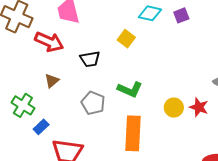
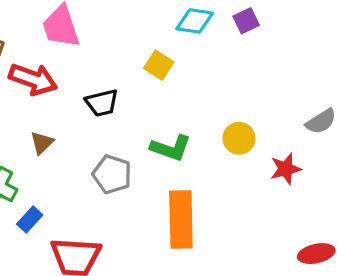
red star: (199, 107) -> (286, 169), turned -30
yellow circle: (174, 108) -> (239, 138), moved

